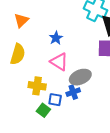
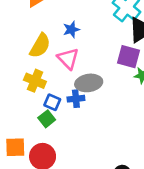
yellow semicircle: (18, 54) -> (40, 46), moved
green square: (43, 110) -> (47, 119), moved

